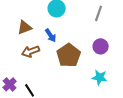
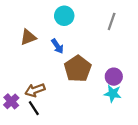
purple circle: (101, 46) -> (114, 77), moved
brown arrow: (31, 51) -> (35, 90), moved

